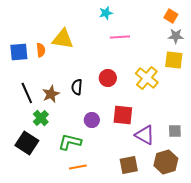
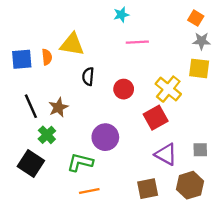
black semicircle: (77, 87) -> (88, 76), moved
red square: (123, 115) -> (156, 118), moved, turned -35
purple circle: (92, 120) -> (105, 137), size x1.5

